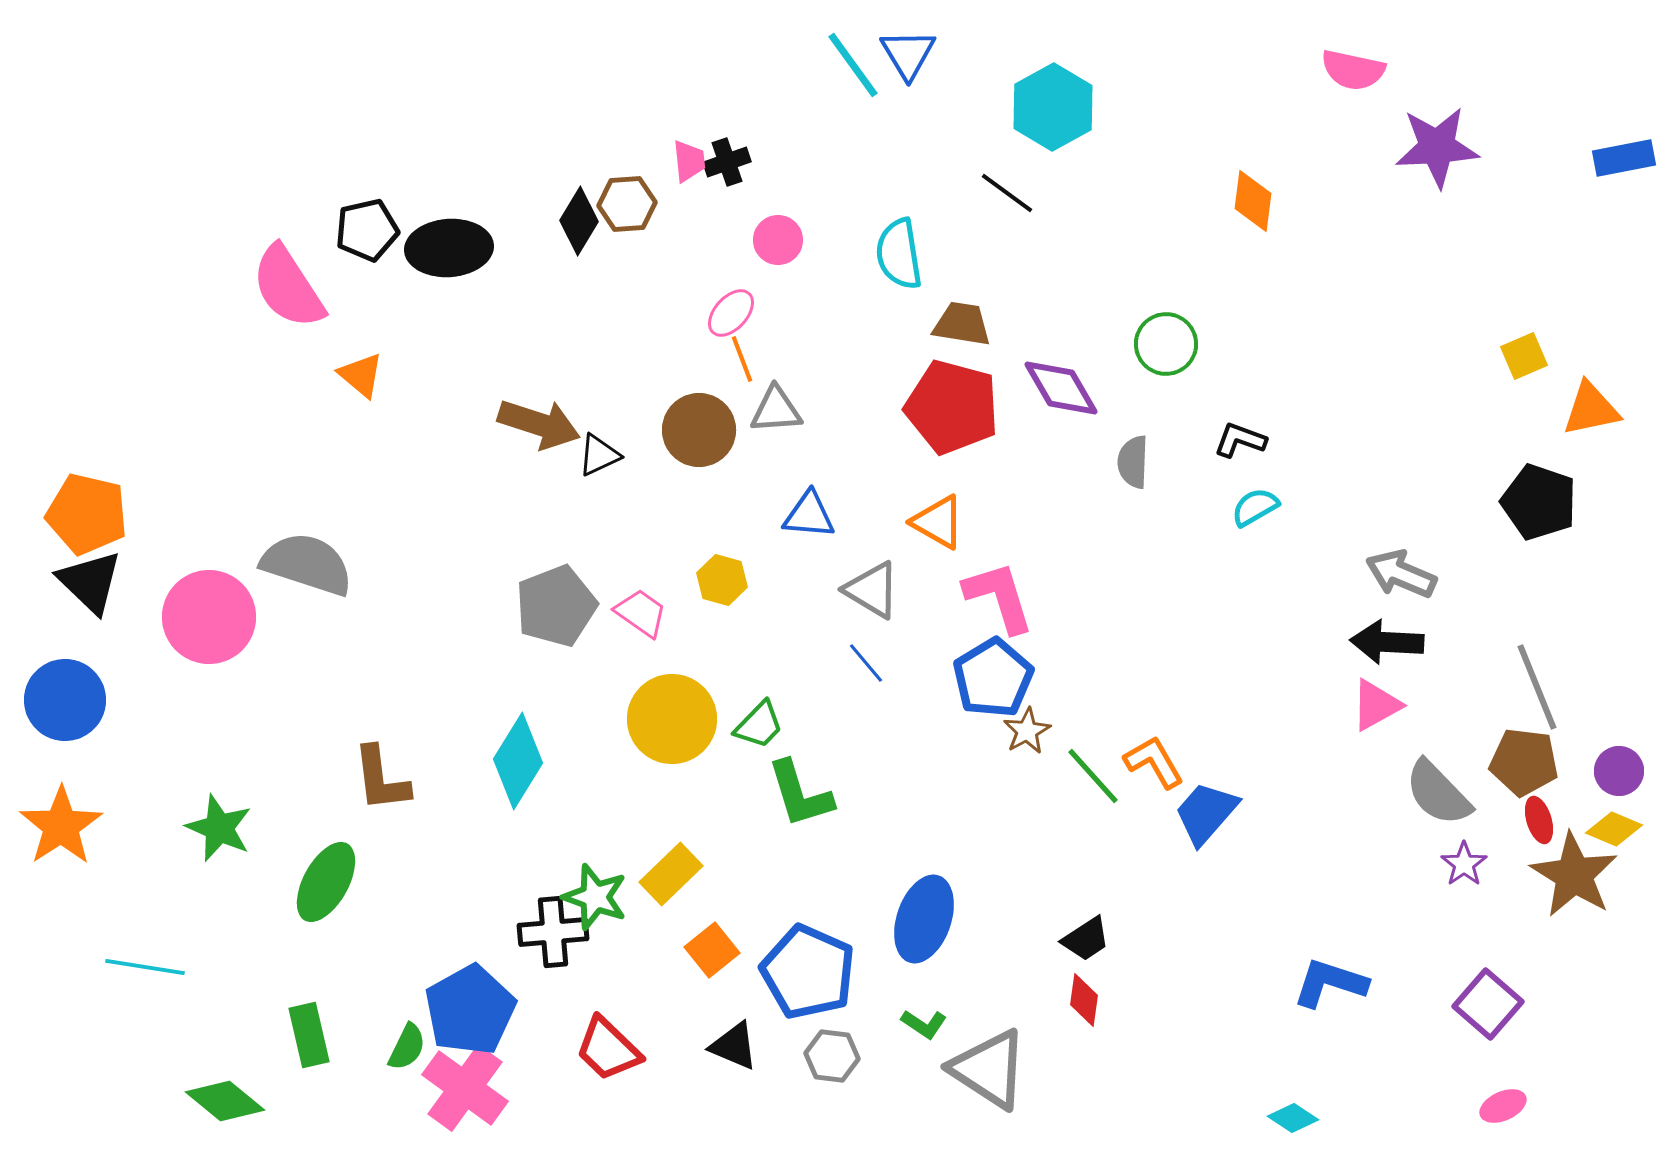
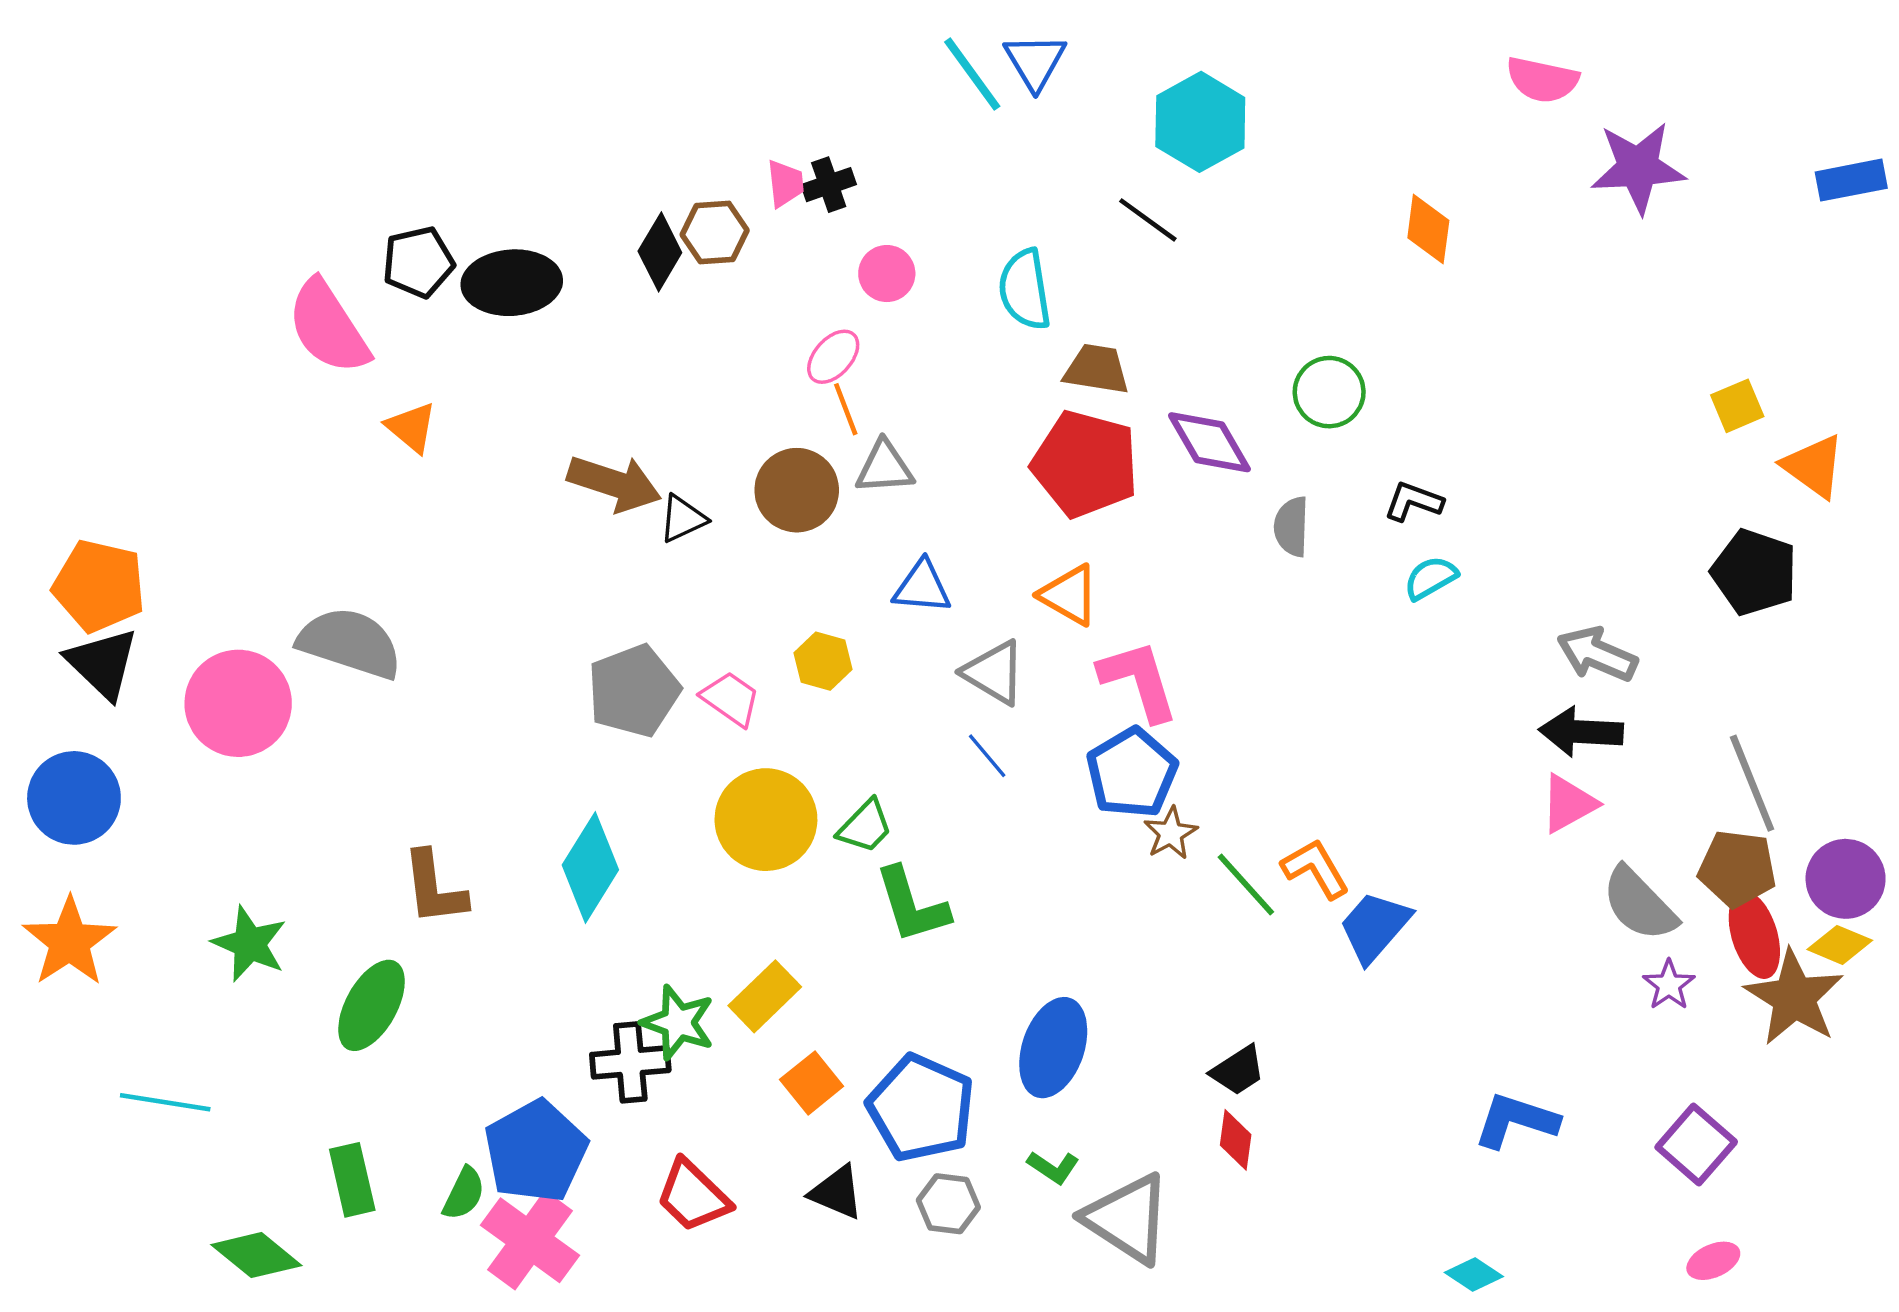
orange triangle: (1591, 409) -> (1814, 466), turned 48
purple circle: (1619, 771) -> (1846, 879), size x1.4
red ellipse: (1539, 820) -> (1754, 935), size x1.6

